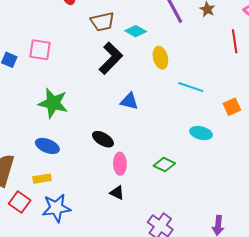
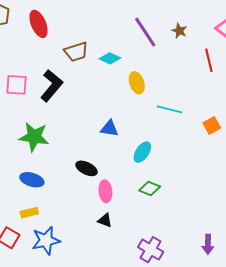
black L-shape: (111, 58) -> (52, 86), moved
cyan ellipse: (201, 133) -> (142, 152), moved, turned -65

